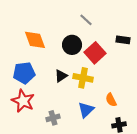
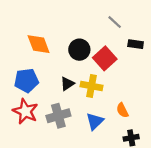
gray line: (86, 20) -> (115, 22), moved
gray cross: (53, 118) -> (58, 116), moved, size x1.5

